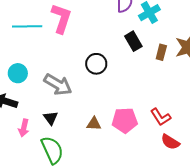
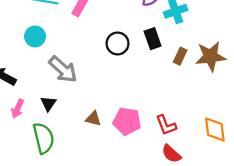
black circle: (96, 64) -> (117, 43), moved
cyan circle: (18, 73) -> (35, 36), moved

